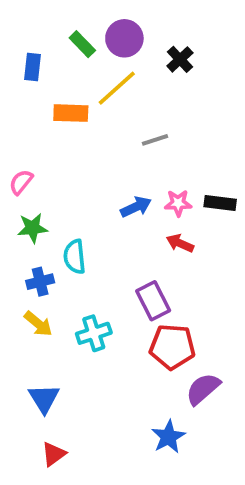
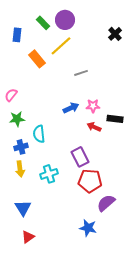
black cross: (180, 59) -> (115, 34), moved
orange rectangle: (71, 113) -> (37, 59), turned 48
black rectangle: (220, 203) -> (115, 119), moved
yellow arrow: (38, 324) -> (20, 169), turned 42
blue star: (168, 437) -> (88, 228), turned -30

